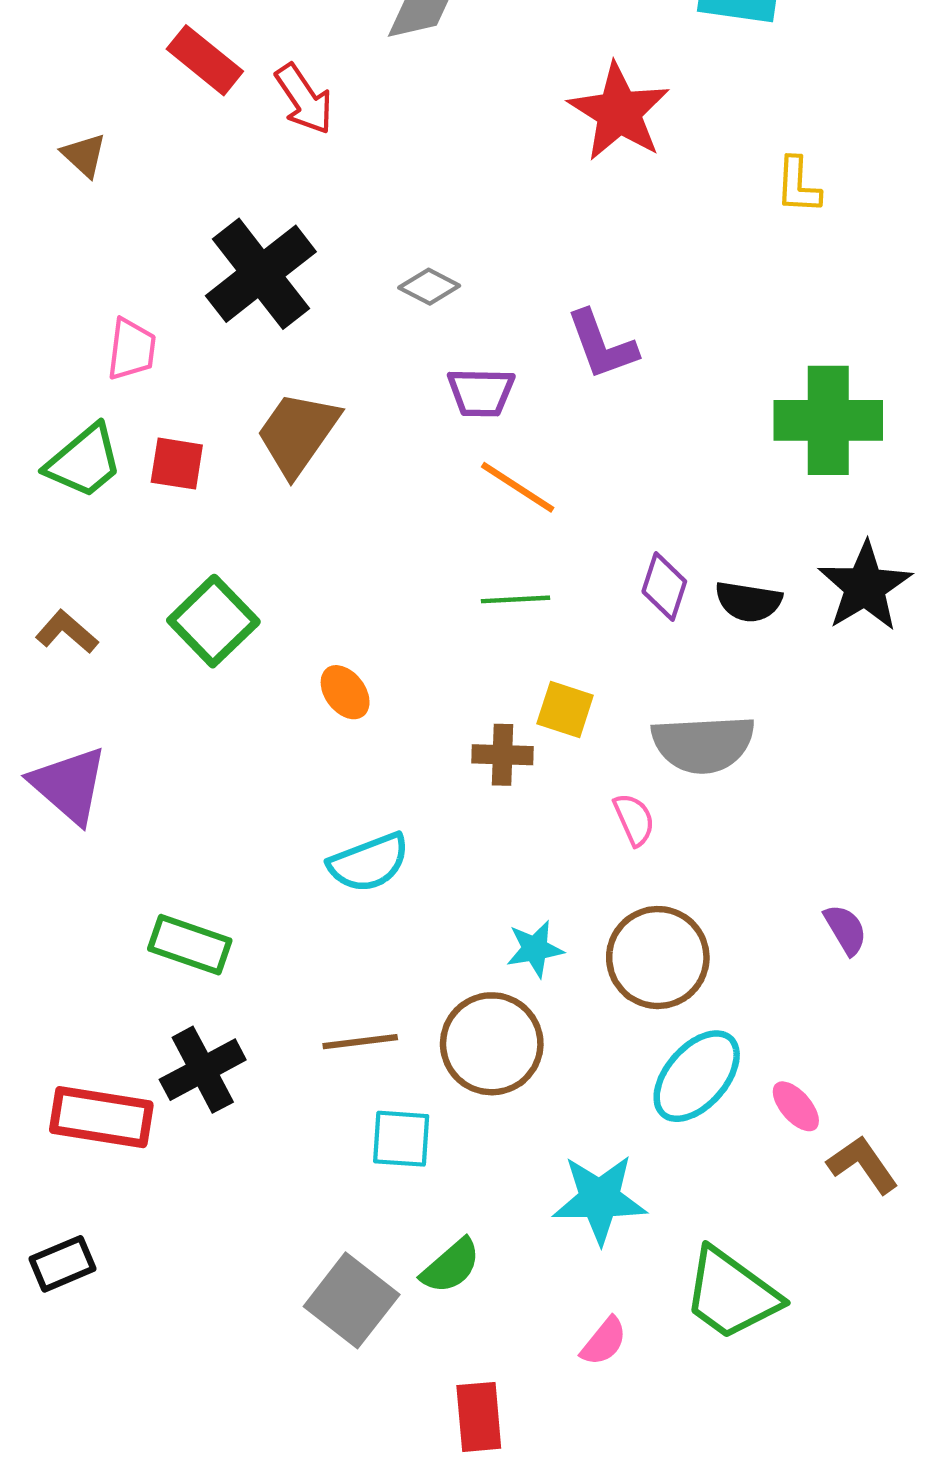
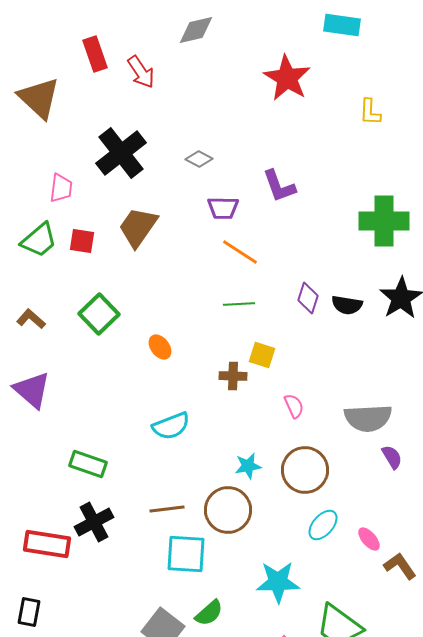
red rectangle: (205, 60) -> (95, 54), turned 32
brown triangle: (84, 155) -> (39, 98), size x2.0
gray semicircle: (703, 744) -> (368, 418), moved
cyan ellipse: (697, 1076) -> (323, 525), size x0.7
cyan square: (401, 1139) -> (186, 554), size x1.4
black rectangle: (62, 1264) -> (29, 612), turned -56

